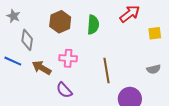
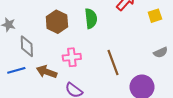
blue line: (13, 61) -> (16, 70), turned -30

